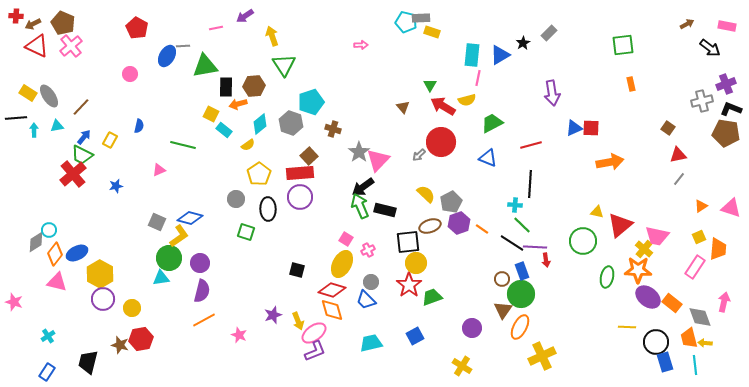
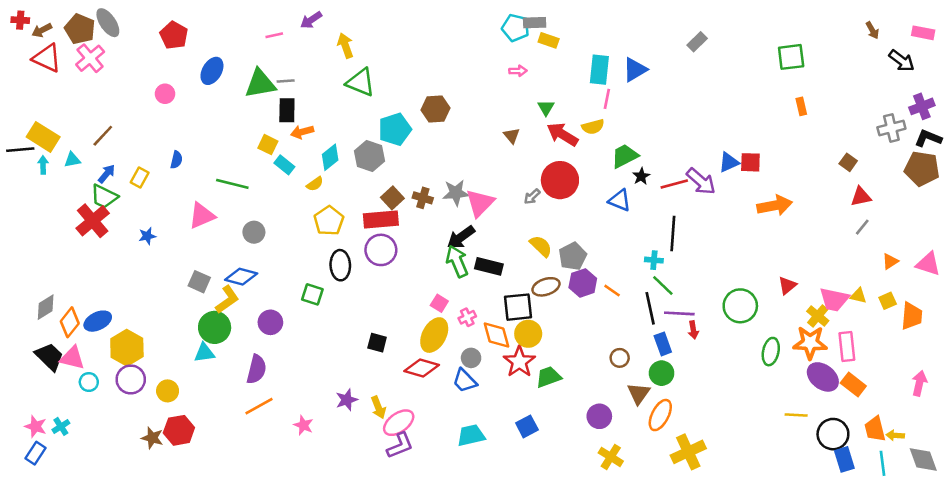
brown arrow: (687, 24) -> (872, 30), turned 88
black star: (523, 43) -> (641, 176), moved
pink arrow: (361, 45) -> (518, 71), moved
gray line: (183, 46) -> (286, 81), moved
green triangle: (284, 65) -> (361, 82), turned -35
brown hexagon: (254, 86) -> (435, 109), moved
yellow rectangle: (28, 93) -> (43, 137), moved, size x1.4
purple arrow: (552, 93) -> (701, 181), moved, turned -40
gray ellipse: (49, 96) -> (108, 23), moved
brown cross: (333, 129) -> (423, 198), moved
gray star: (359, 152) -> (456, 193), turned 30
pink triangle: (159, 170) -> (202, 216), size x1.6
gray circle: (236, 199) -> (254, 232), moved
yellow triangle: (597, 212) -> (858, 296), moved
red triangle: (620, 225) -> (787, 286), size x0.6
cyan circle: (49, 230) -> (89, 382), moved
black line: (512, 243) -> (650, 308), turned 45
purple circle: (200, 263) -> (270, 322), moved
pink rectangle: (695, 267) -> (847, 346), moved, turned -40
brown circle: (502, 279) -> (620, 358), moved
green circle: (521, 294) -> (662, 373), size x0.7
pink star: (14, 302) -> (35, 426), moved
orange diamond: (332, 310) -> (496, 335), moved
gray diamond: (700, 317) -> (923, 459), moved
black trapezoid: (88, 362) -> (49, 357), moved, turned 120
yellow cross: (462, 366) -> (611, 457), moved
blue rectangle: (47, 372) -> (35, 453), moved

